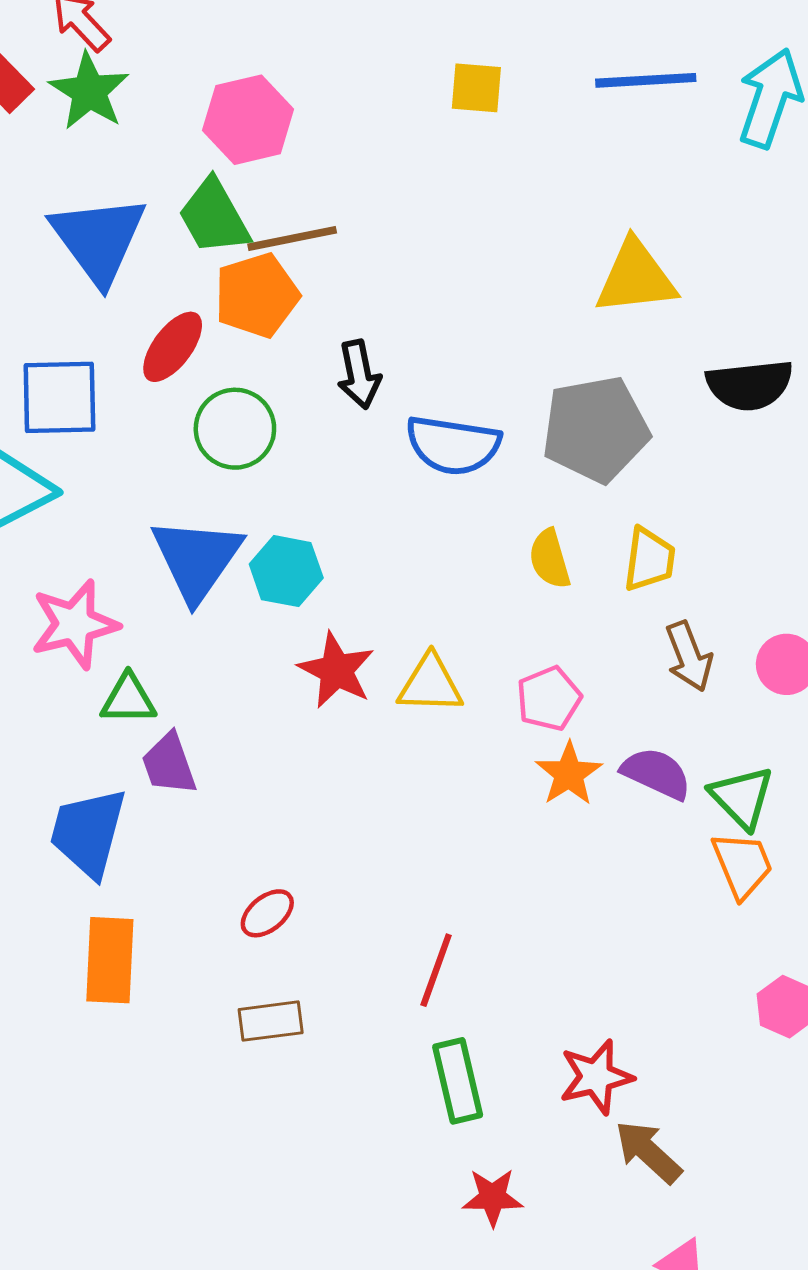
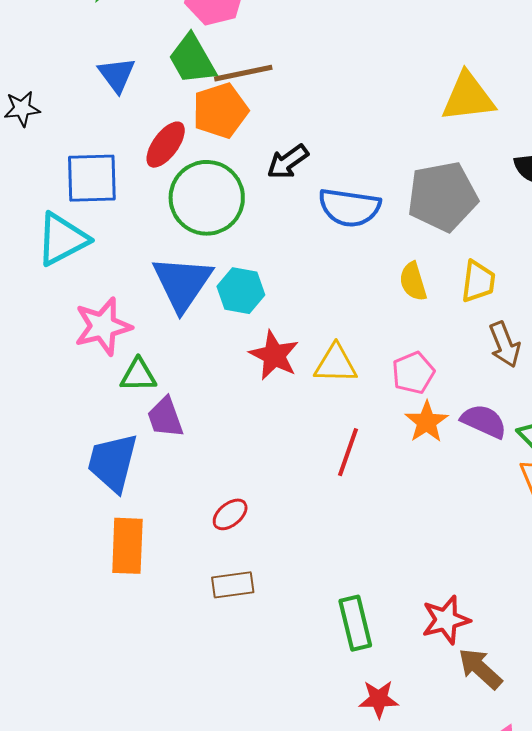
blue triangle: (99, 239) -> (117, 75), size x0.6
black arrow: (359, 374) -> (288, 162), turned 66
green circle: (235, 429) -> (207, 198), size x1.4
red line: (436, 970) -> (348, 452), moved

